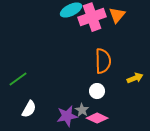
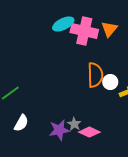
pink cross: (92, 17) -> (84, 31), turned 32
white circle: (97, 91) -> (110, 82), moved

